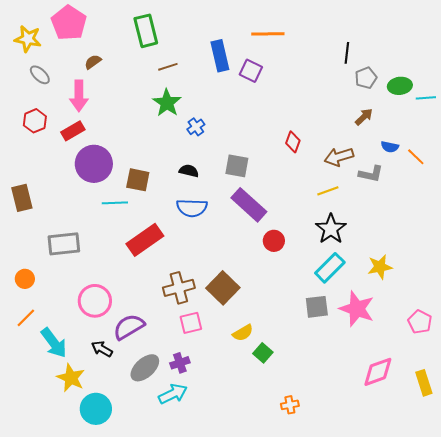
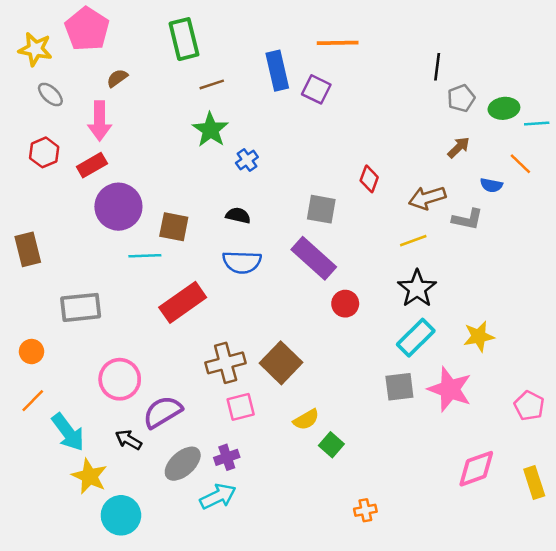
orange line: (416, 157) -> (520, 164), moved
gray square: (237, 166) -> (321, 209), moved

